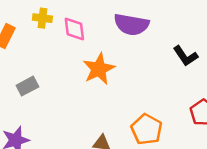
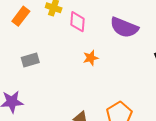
orange star: (99, 69) -> (91, 58), size x0.6

